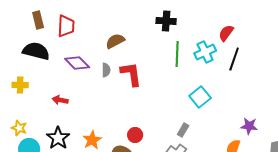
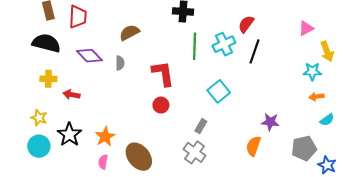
red L-shape: (131, 74) -> (163, 74), moved
yellow cross: (20, 85) -> (48, 79), moved
yellow star: (19, 128) -> (39, 118), moved
red circle: (135, 135) -> (161, 105), moved

